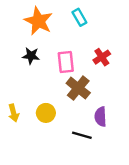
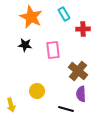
red cross: (102, 57) -> (83, 29), moved, turned 32
brown cross: (78, 88) -> (78, 71), moved
yellow arrow: (14, 113) -> (11, 105), moved

